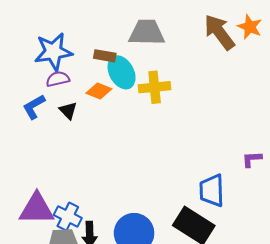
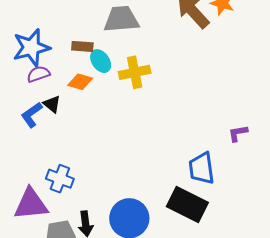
cyan ellipse: (122, 72) -> (101, 61), size x0.7
blue L-shape: (34, 107) -> (32, 115), moved
blue cross: (68, 217) -> (60, 179), moved

